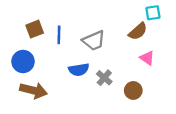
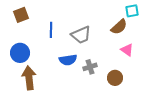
brown square: (35, 29) -> (21, 15), moved
gray cross: (104, 78) -> (90, 67), turned 32
brown arrow: (33, 90) -> (29, 78), turned -110

